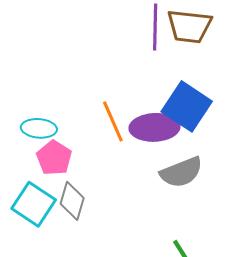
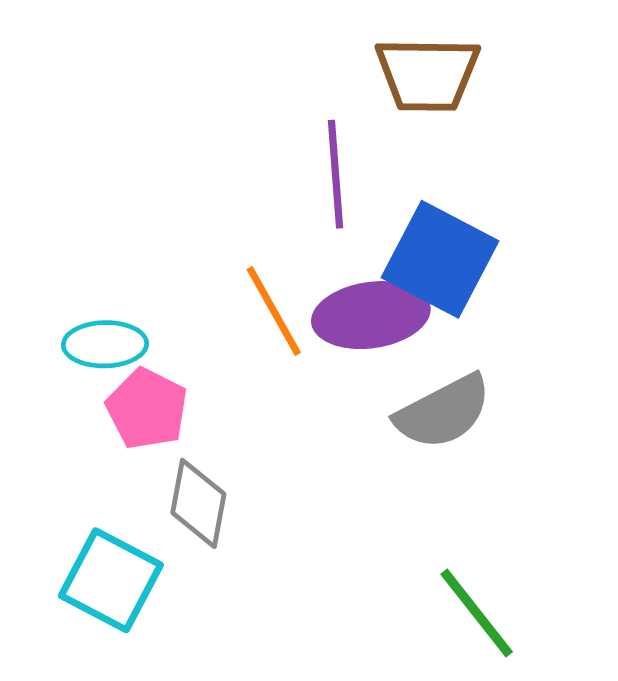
purple line: (155, 27) -> (335, 174), moved
cyan square: (34, 204) -> (111, 580), moved

